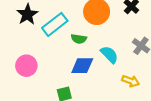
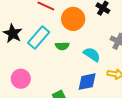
blue diamond: (82, 66) -> (87, 82), moved

